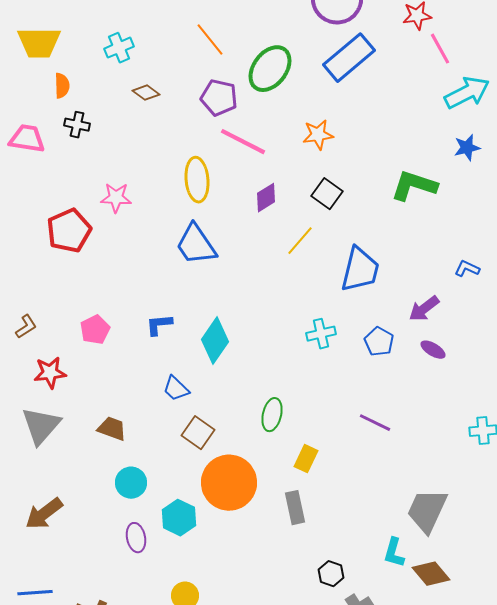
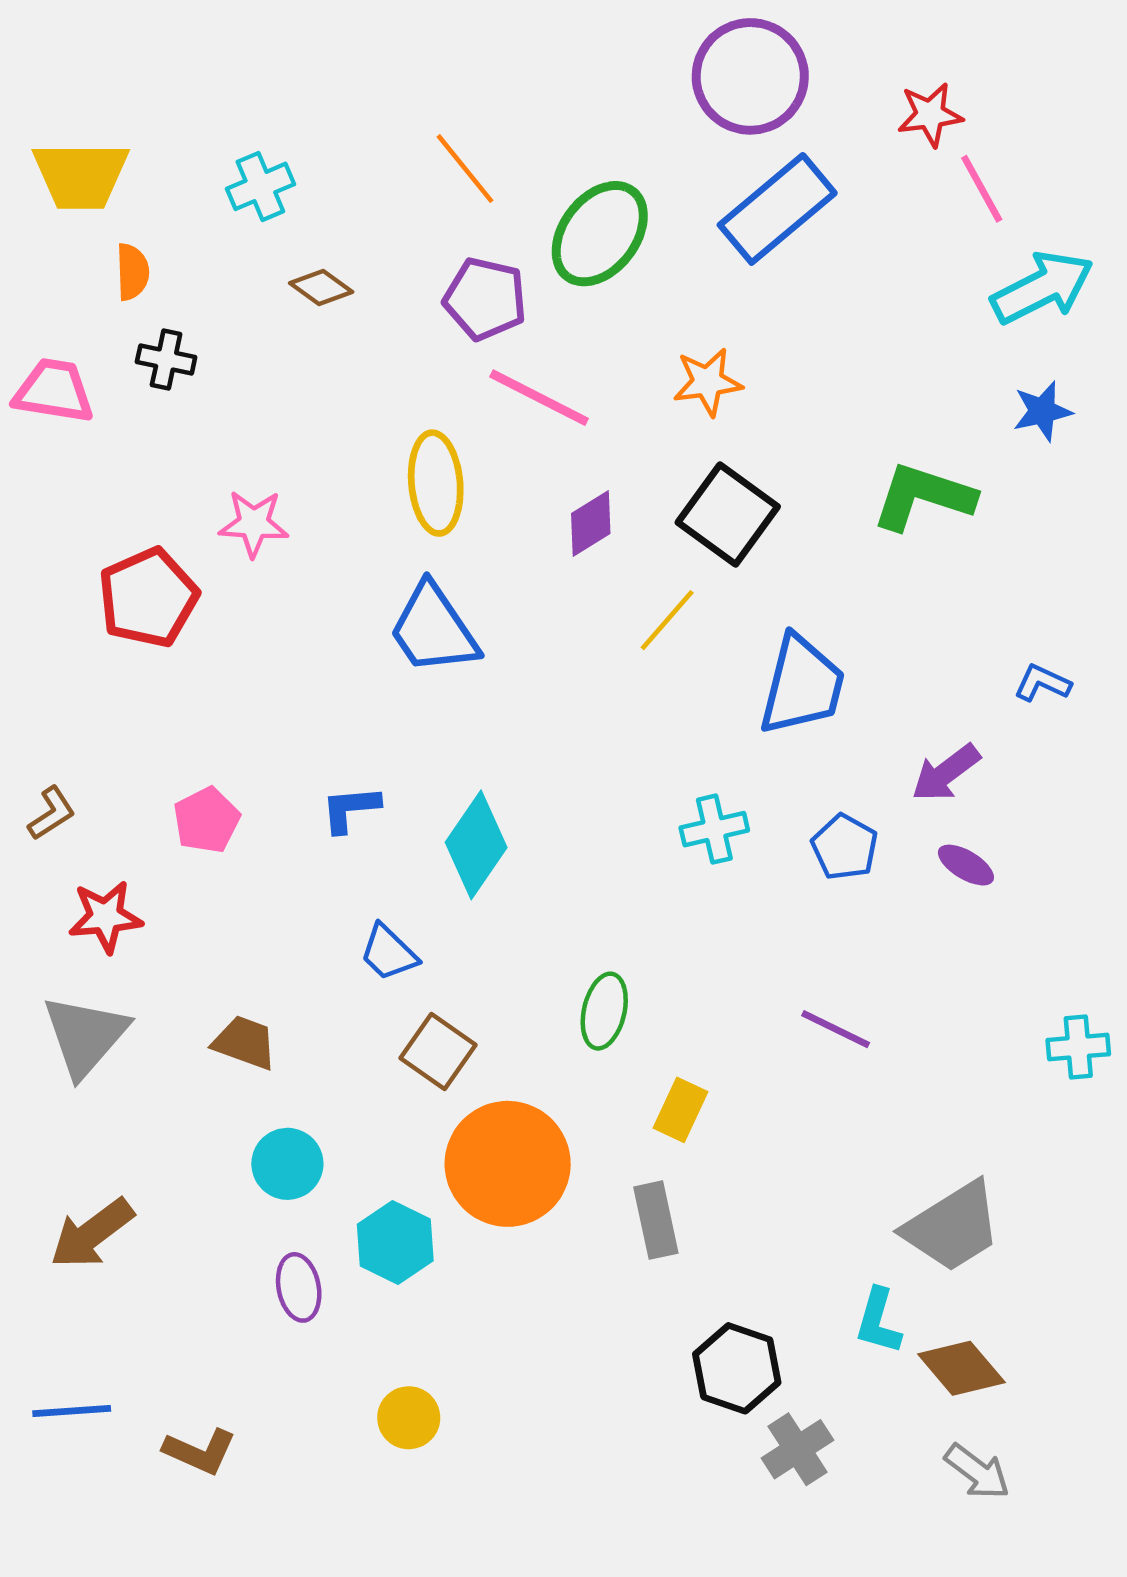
black square: (327, 194) -> (728, 515), size x1.4
gray trapezoid: (427, 511) -> (952, 1227), turned -147
black hexagon: (331, 574) -> (737, 1368), size x1.5

